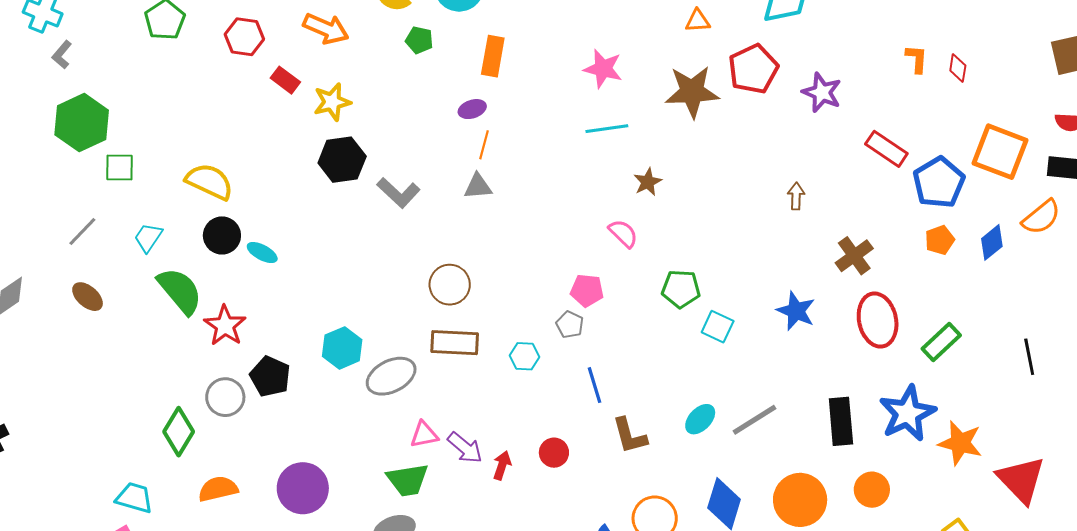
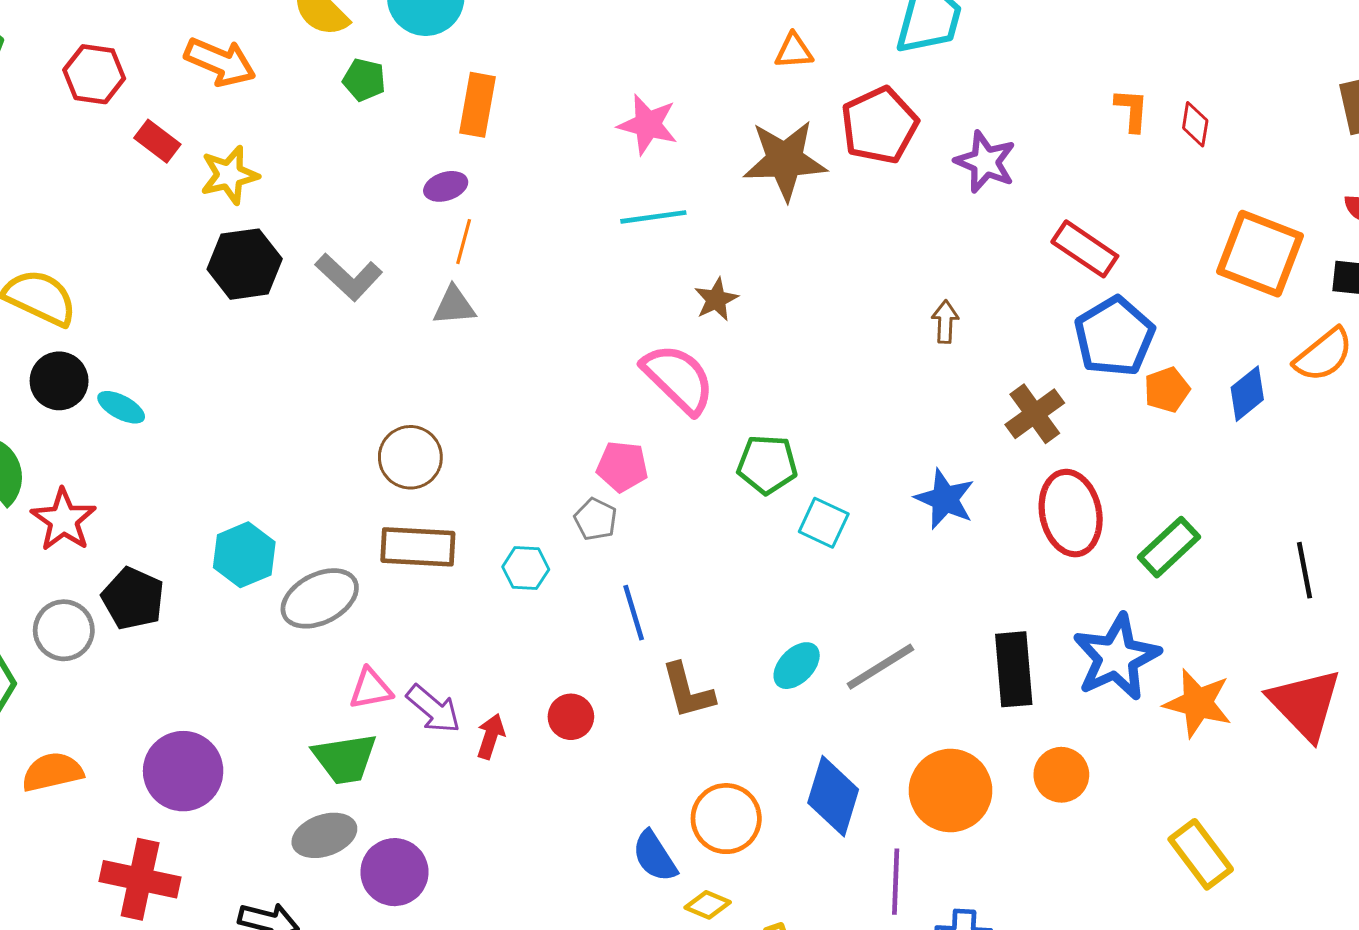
blue pentagon: (939, 182) -> (1114, 337), moved
gray L-shape: (398, 193) -> (349, 277), moved
pink semicircle: (623, 233) -> (678, 379), size x1.6
red triangle: (1021, 480) -> (1305, 704), moved

